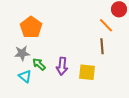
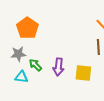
cyan triangle: (25, 76) -> (21, 77), turned -32

